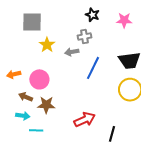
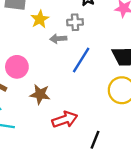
yellow star: (47, 45) -> (40, 19), moved
brown star: (46, 105) -> (40, 94), moved

